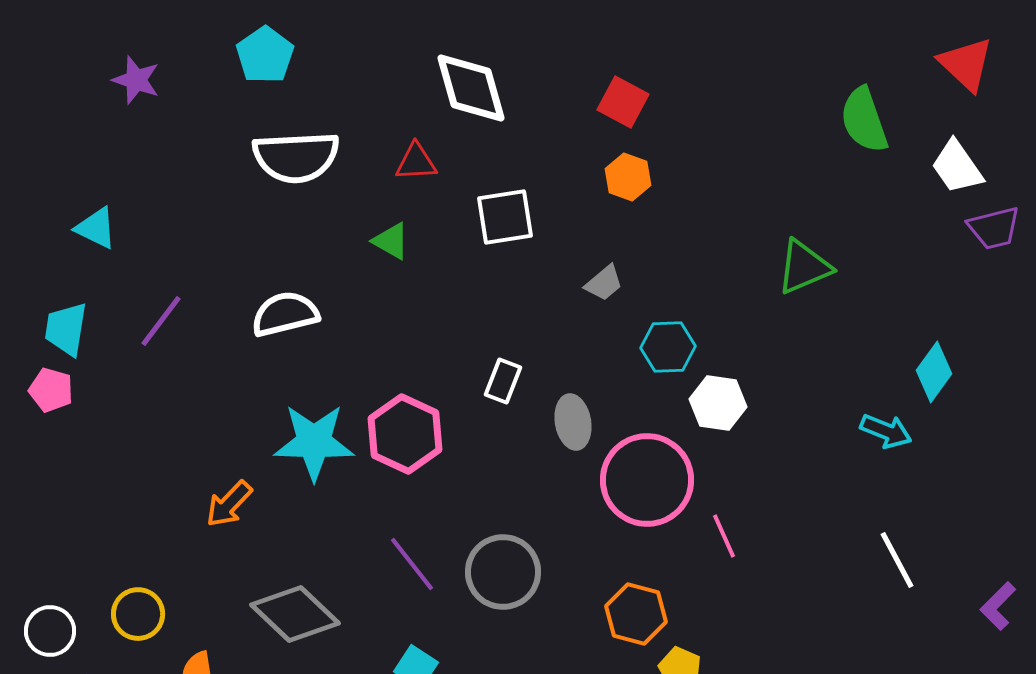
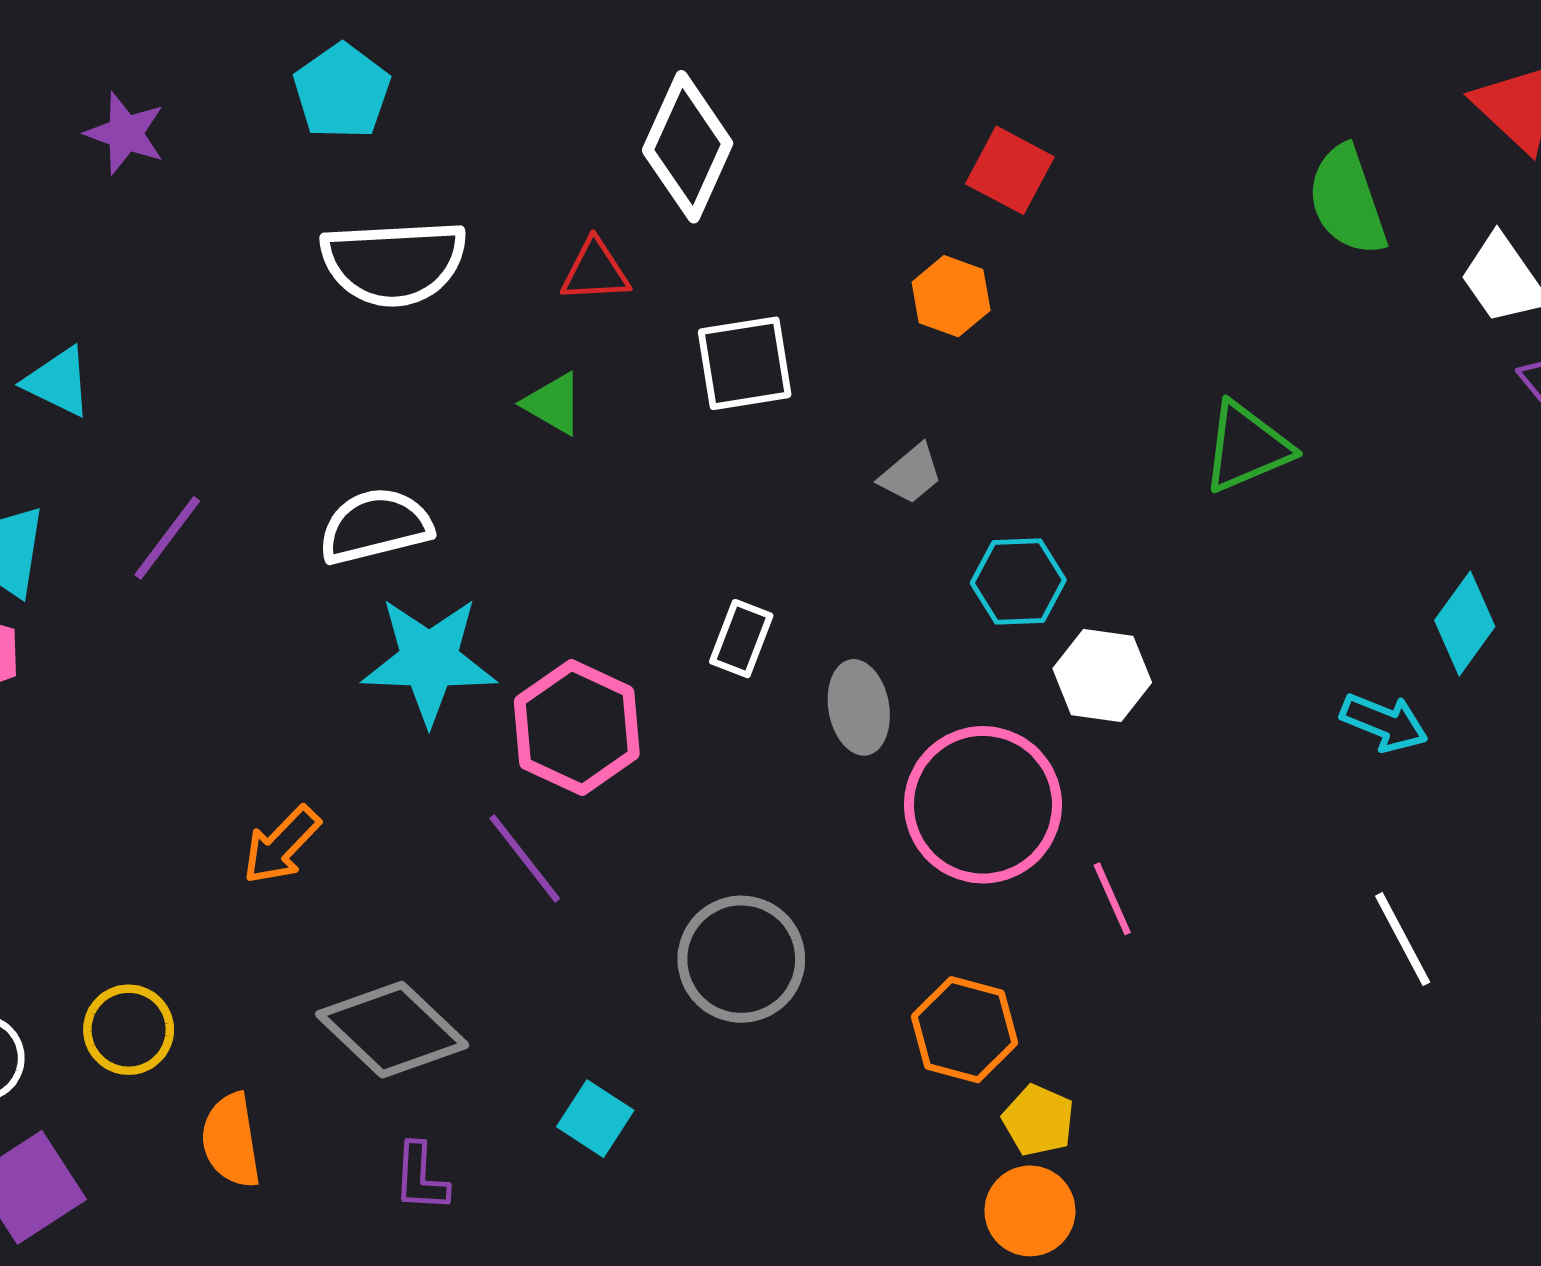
white diamond: (471, 88) -> (688, 147), turned 40
red square: (623, 102) -> (1010, 170), moved
cyan star: (314, 442) -> (429, 660), moved
purple line: (412, 564) -> (525, 858), moved

